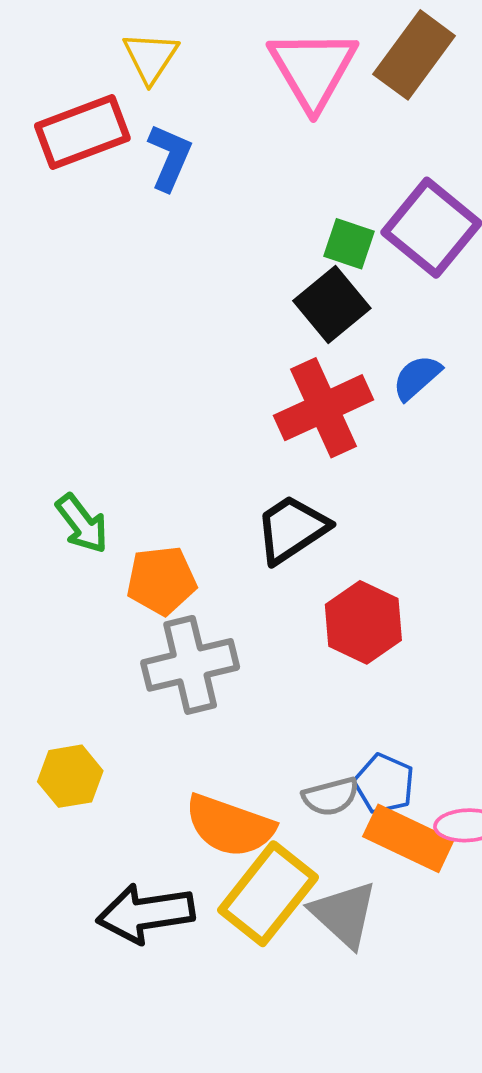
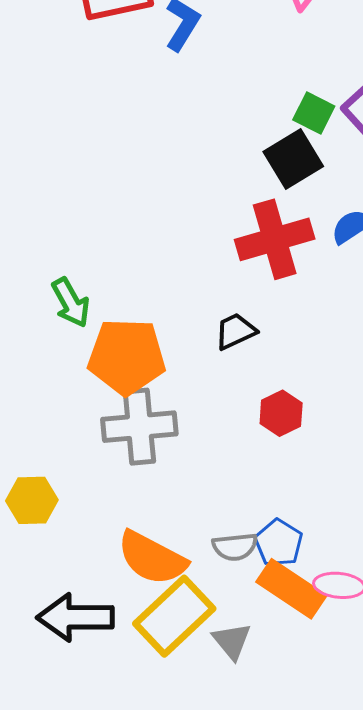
black trapezoid: (292, 529) -> (235, 331), size x0.7
orange pentagon: (161, 580) -> (127, 357), size x1.4
red hexagon: (363, 622) -> (281, 413), size x0.7
gray triangle: (344, 914) -> (232, 641), size x0.7

